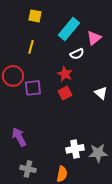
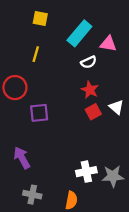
pink triangle: (94, 38) -> (108, 44), turned 49
red star: (65, 74) -> (90, 90), moved
purple square: (33, 88) -> (39, 113), moved
red square: (65, 93) -> (93, 112), moved

